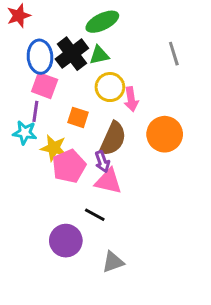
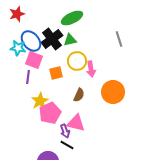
blue ellipse: (40, 57) -> (31, 41), turned -35
orange square: (78, 117) -> (56, 73), moved, turned -32
cyan star: (25, 133) -> (18, 48), moved
brown semicircle: (113, 139) -> (79, 95), size x0.6
yellow star: (54, 148) -> (40, 101), turned 30
purple arrow: (102, 162) -> (65, 131), moved

